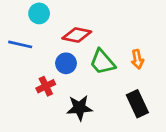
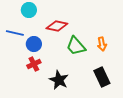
blue circle: (66, 63) -> (34, 44), moved
black star: (79, 108) -> (59, 80), turned 30

